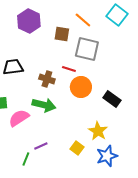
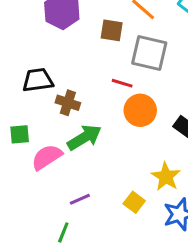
brown cross: (47, 79) -> (68, 103), moved
green arrow: (44, 105) -> (84, 137), turned -45
green line: (26, 159) -> (63, 232), moved

